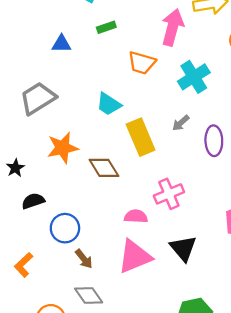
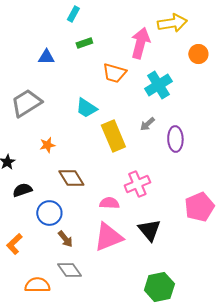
orange star: (63, 148) -> (47, 145), size x0.6
brown diamond: (104, 168) -> (71, 178), moved

